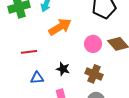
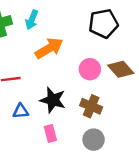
black star: (63, 69) -> (53, 100), size x1.5

